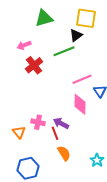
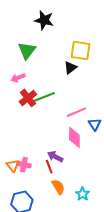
green triangle: (44, 18) -> (27, 51), moved, turned -36
green line: (64, 51) -> (44, 97), moved
pink cross: (38, 122) -> (24, 165), moved
cyan star: (97, 160) -> (82, 194), moved

